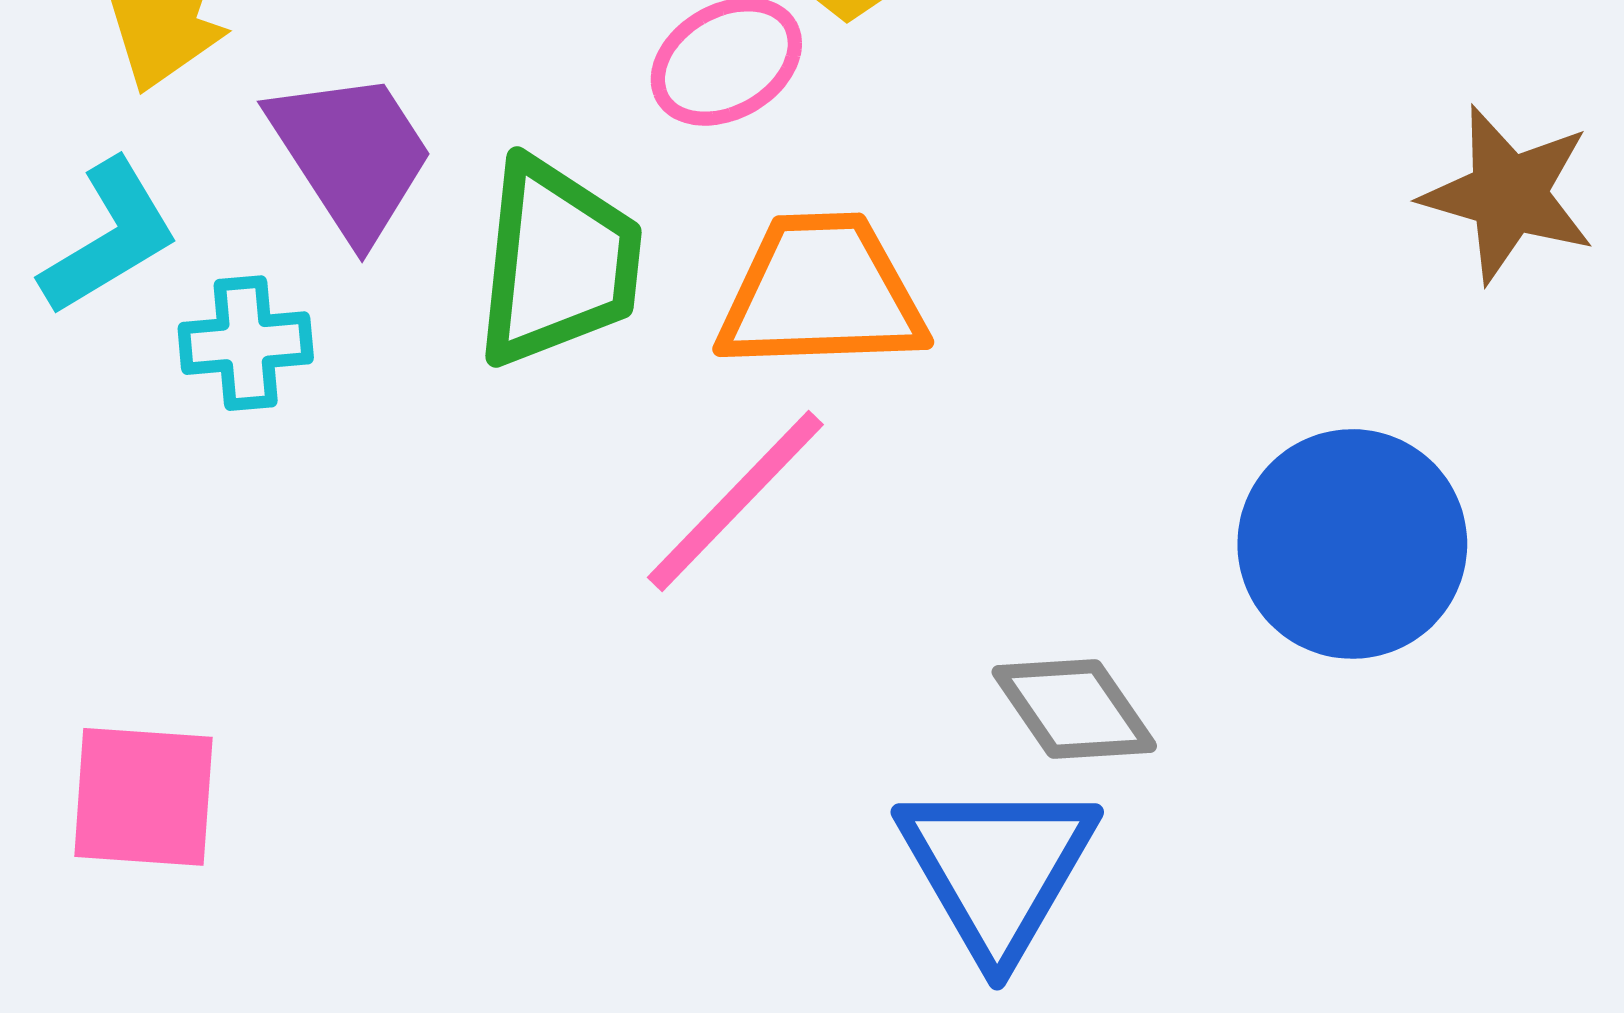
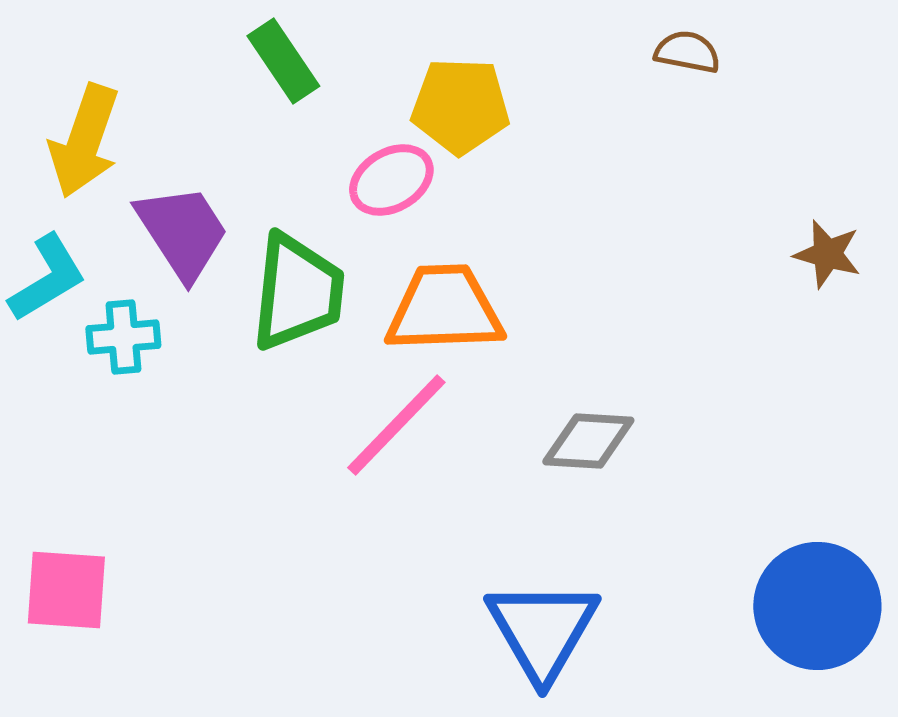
brown star: (1508, 194) -> (827, 254), size x0.7
blue circle: (1352, 544) -> (817, 606), moved
gray diamond: (1074, 709) -> (588, 441), moved, turned -52

